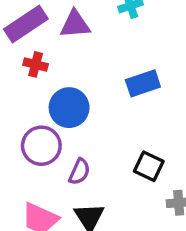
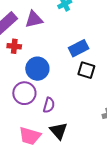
black square: (149, 166) -> (86, 70), moved

